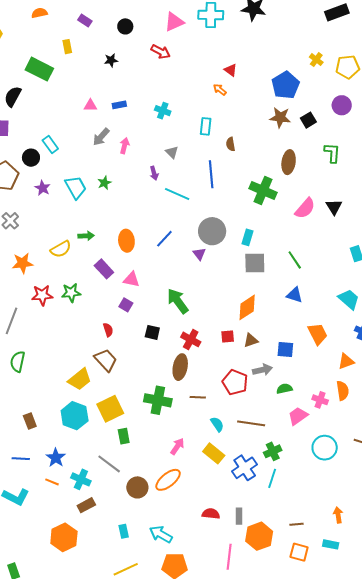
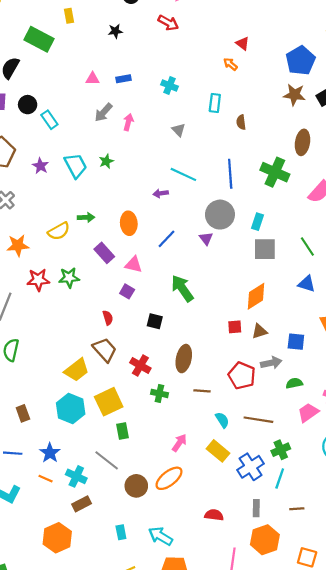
black circle: (31, 158) -> (28, 105), moved
purple arrow: (154, 173) -> (161, 193), moved, turned 96
blue line: (211, 174) -> (230, 174), moved
blue line: (164, 239) -> (167, 239), moved
red cross: (191, 339) -> (140, 365), moved
green cross: (158, 400) -> (159, 393), size x0.6
gray rectangle: (239, 516) -> (256, 508), moved
brown line: (297, 524) -> (297, 509), moved

